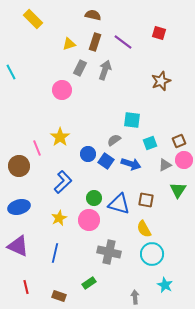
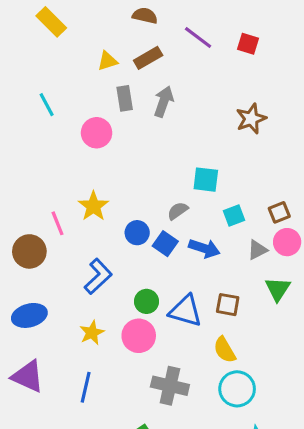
brown rectangle: (95, 42) -> (148, 58), turned 42
purple line: (123, 42) -> (198, 37), moved
gray rectangle: (80, 68) -> (125, 98), turned -35
cyan line: (11, 72) -> (47, 105), moved

